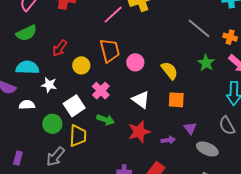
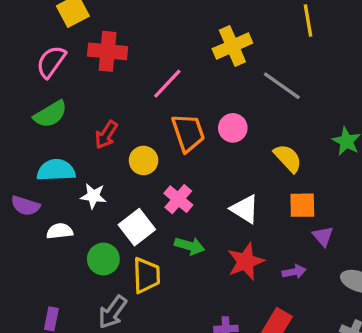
pink line: (113, 15) -> (167, 84), moved
gray line: (199, 28) -> (282, 86), moved
pink circle: (135, 62) -> (233, 128), moved
purple triangle: (190, 128) -> (323, 236), moved

